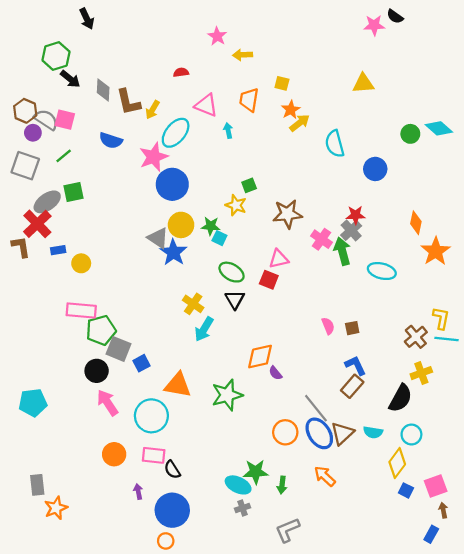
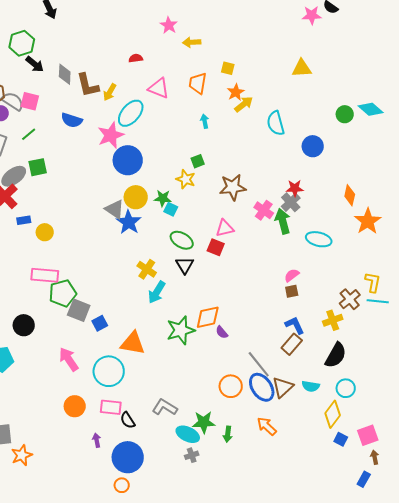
cyan arrow: (228, 131) -> (205, 121), moved
pink semicircle: (328, 326) -> (292, 275), moved, turned -105
black circle: (97, 371) -> (24, 325), moved
yellow cross: (421, 373) -> (333, 320), moved
green star: (227, 395) -> (181, 330), moved
gray L-shape: (287, 530) -> (165, 407), moved, turned 55

